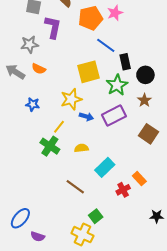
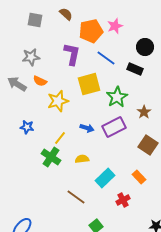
purple L-shape: (53, 27) -> (72, 54), moved
black rectangle: (125, 62) -> (135, 69), moved, turned -56
black circle: (145, 75) -> (145, 47), moved
yellow star: (71, 99) -> (58, 101), moved
blue star: (33, 104) -> (27, 127), moved
orange rectangle: (139, 179) -> (139, 177), moved

